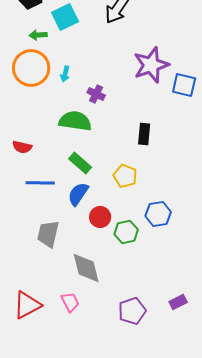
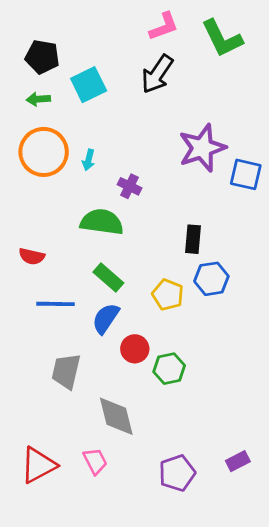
green arrow: (38, 35) -> (38, 99), moved
blue hexagon: (158, 214) -> (211, 279), moved

